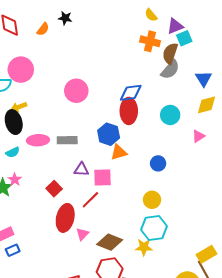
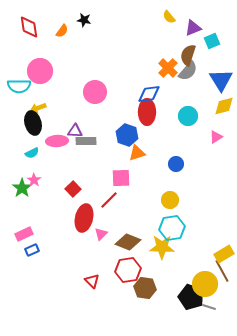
cyan square: (184, 38) -> (212, 41), moved
orange cross: (150, 41) -> (168, 68), moved, turned 30
blue triangle: (203, 79) -> (221, 80), size x1.4
purple triangle: (81, 169) -> (75, 131), moved
yellow star: (144, 247) -> (162, 247), size x1.4

